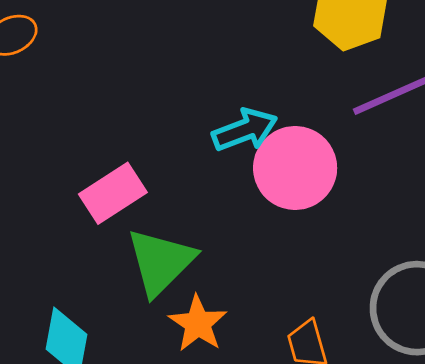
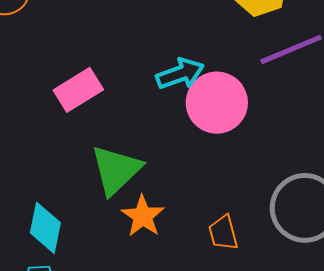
pink rectangle: (113, 193) -> (78, 90), moved

